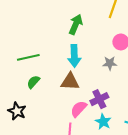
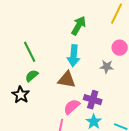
green line: (28, 57) -> (30, 52), turned 70
purple cross: (99, 99) -> (93, 100), turned 36
black star: (17, 111) -> (21, 95), moved

